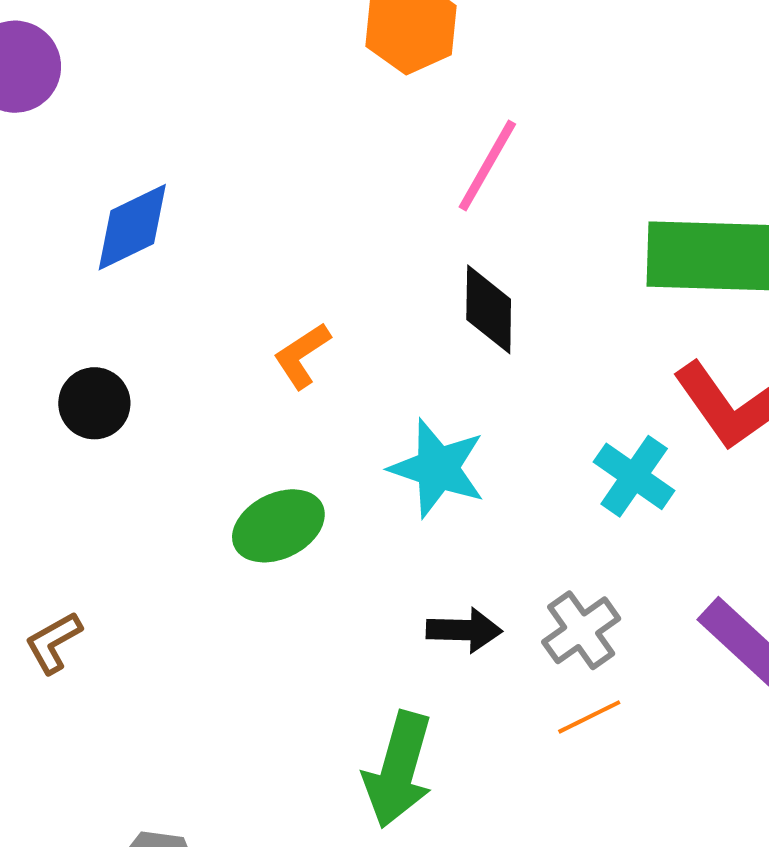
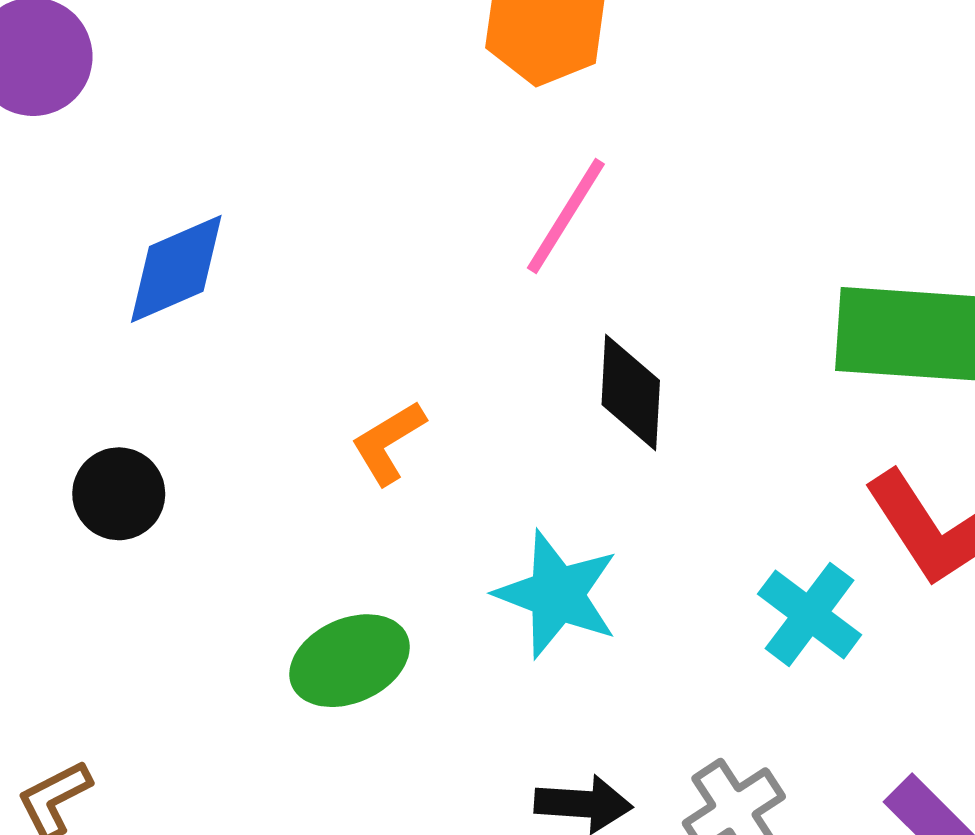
pink line: (487, 165) -> (566, 216), moved

